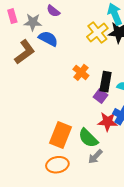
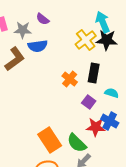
blue semicircle: (48, 39) -> (38, 46), turned 144
black rectangle: (106, 82) -> (94, 73), moved
orange rectangle: (60, 135) -> (50, 140), turned -55

